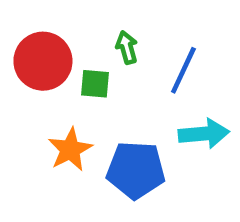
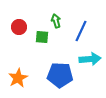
red circle: (43, 61) -> (19, 27), size x0.6
orange star: (70, 150) -> (18, 78), moved

